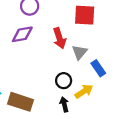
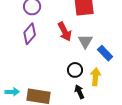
purple diamond: (22, 34) -> (30, 34), turned -30
yellow arrow: (84, 91) -> (95, 77), turned -42

